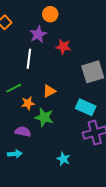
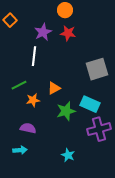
orange circle: (50, 14) -> (65, 10), moved
red star: (63, 47) -> (68, 33), moved
green star: (44, 117) -> (66, 111), moved, turned -30

